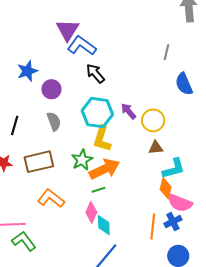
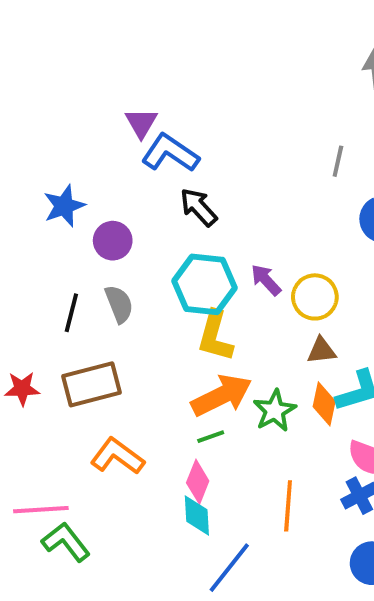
purple triangle: (68, 30) -> (141, 123), size x0.7
black line: (15, 125) -> (71, 313), moved
green star: (82, 160) -> (275, 411), moved
orange diamond: (166, 188) -> (324, 404), moved
cyan diamond: (104, 225) -> (197, 515), moved
orange line: (153, 227) -> (288, 506), moved

